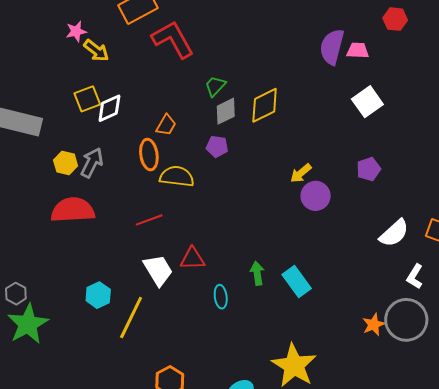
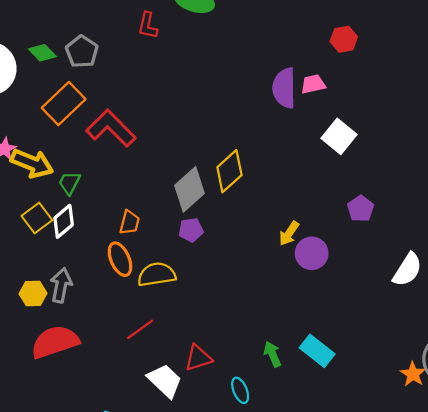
yellow arrow: (96, 51) -> (32, 163), size x1.4
green trapezoid: (215, 86) -> (69, 183), moved
gray diamond: (226, 111) -> (190, 189), size x1.4

